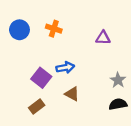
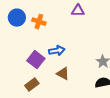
orange cross: (54, 29) -> (39, 22), moved
purple triangle: (103, 38) -> (78, 11), moved

